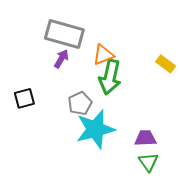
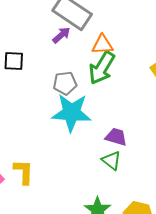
green triangle: (148, 162) -> (111, 160), turned -35

